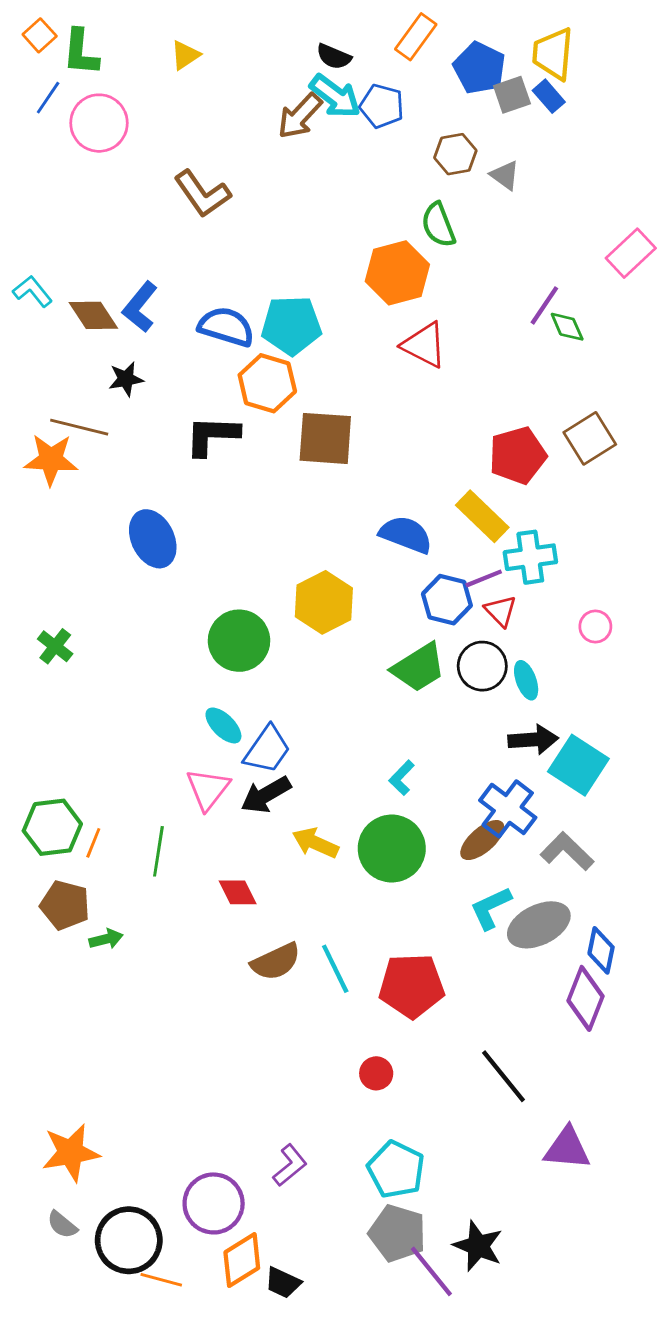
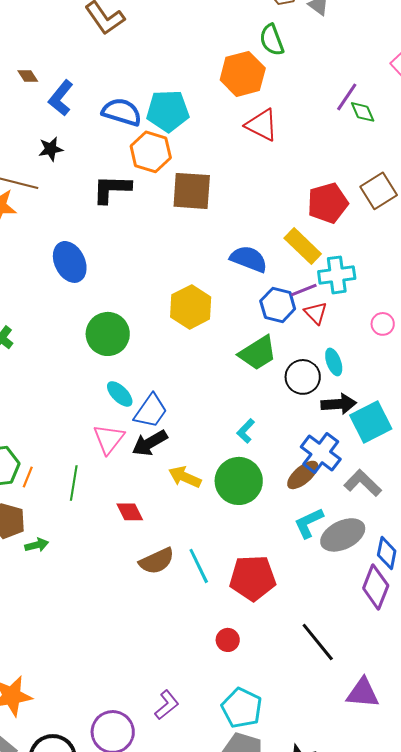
brown diamond: (93, 315) -> (28, 76), moved, size x0.6
green circle: (239, 641) -> (108, 334), moved
black circle: (482, 666) -> (303, 377), moved
cyan square: (578, 765) -> (371, 422), turned 30

